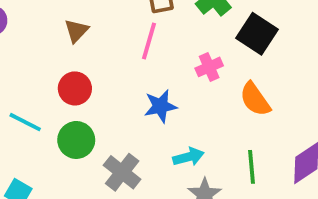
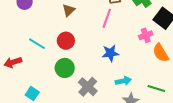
pink cross: (209, 67) -> (146, 35), moved
cyan line: (25, 122) -> (37, 44), moved
green line: (251, 167) -> (156, 89), turned -72

